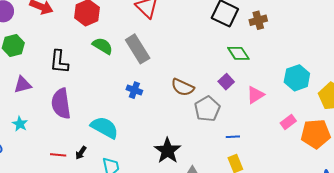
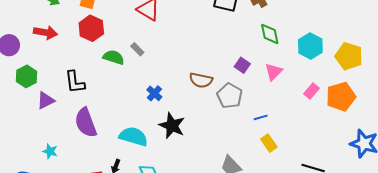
gray rectangle: (138, 49) -> (137, 49), moved, size x0.5
green diamond: (238, 53) -> (270, 34), moved, turned 35
purple triangle: (23, 85) -> (46, 101), moved
blue cross: (134, 90) -> (154, 93), turned 35
black star: (167, 151) -> (172, 126), moved

